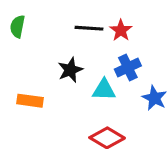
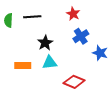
black line: (89, 28) -> (32, 17), moved
cyan triangle: (104, 90) -> (50, 63), moved

